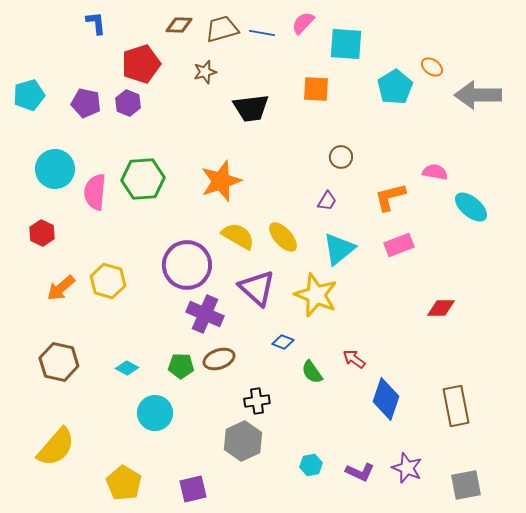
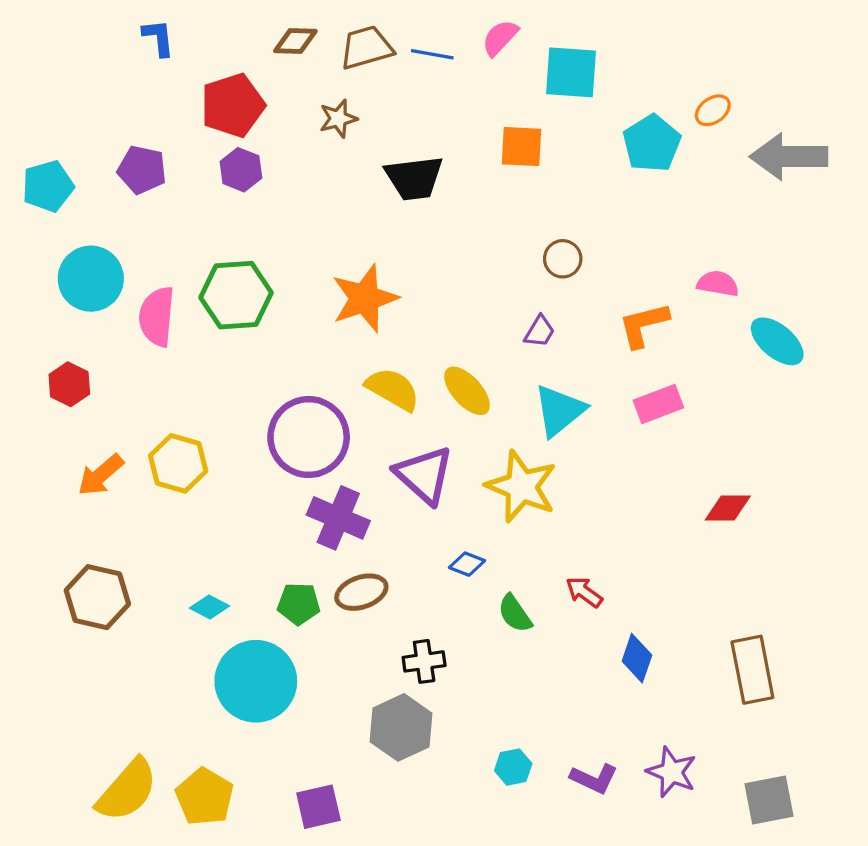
orange ellipse: (432, 67) -> (713, 110), turned -70
cyan pentagon: (29, 95) -> (48, 186), moved
purple hexagon: (128, 103) -> (241, 170), moved
blue diamond: (386, 399) -> (637, 658), size x0.7
cyan circle: (155, 413) -> (256, 681), size x1.4
yellow semicircle: (56, 447) -> (127, 790), moved

